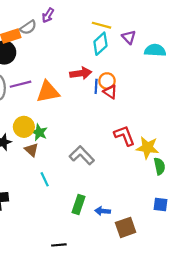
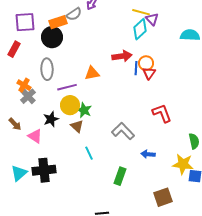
purple triangle: (129, 37) -> (152, 19), moved
purple line: (21, 84) -> (67, 87), moved
orange triangle: (48, 92) -> (92, 73), size x0.7
red triangle: (110, 92) -> (149, 73), turned 32
yellow star: (147, 148) -> (183, 164), moved
blue arrow: (103, 211) -> (148, 154), moved

